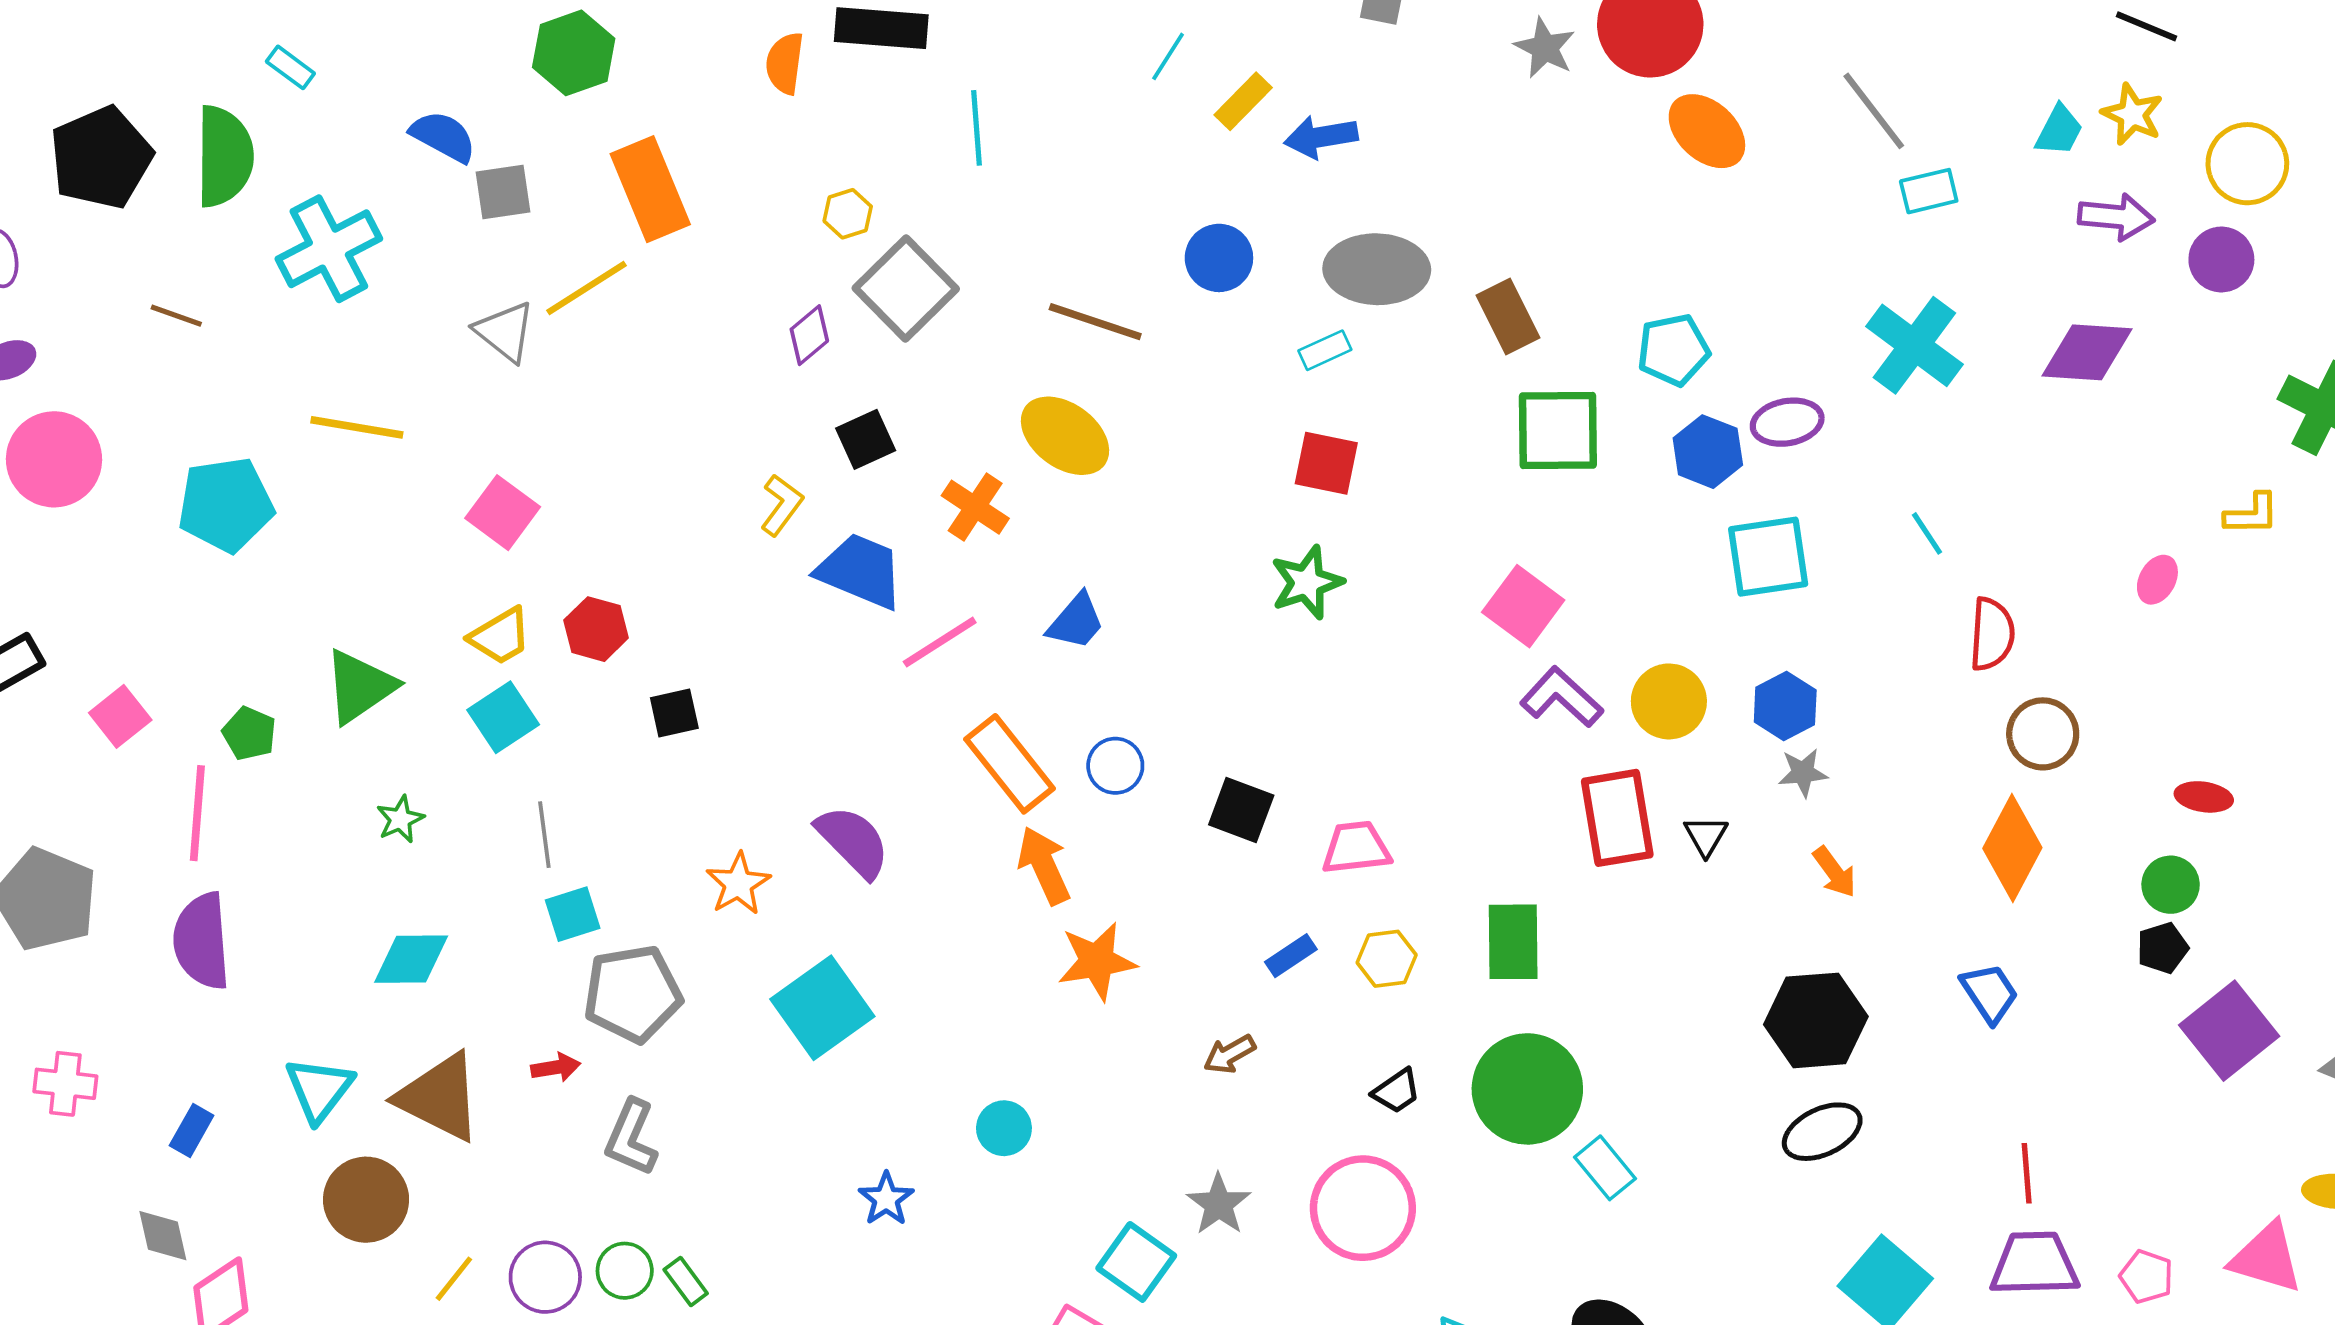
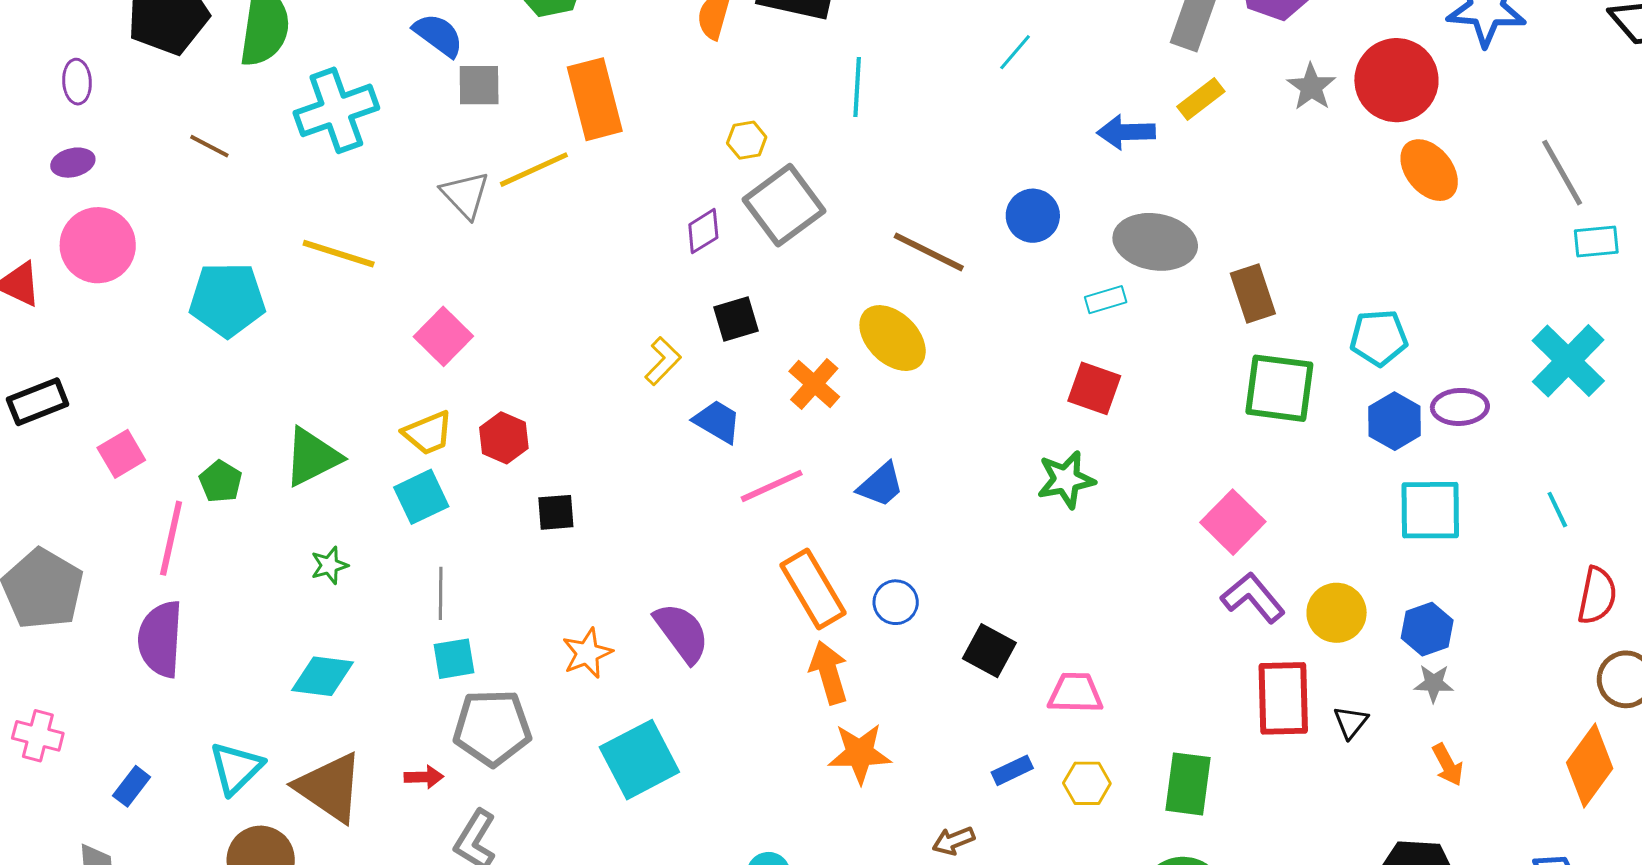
yellow rectangle: (1243, 101) -> (1201, 99), moved
blue trapezoid: (860, 571) -> (717, 421), size x0.7

